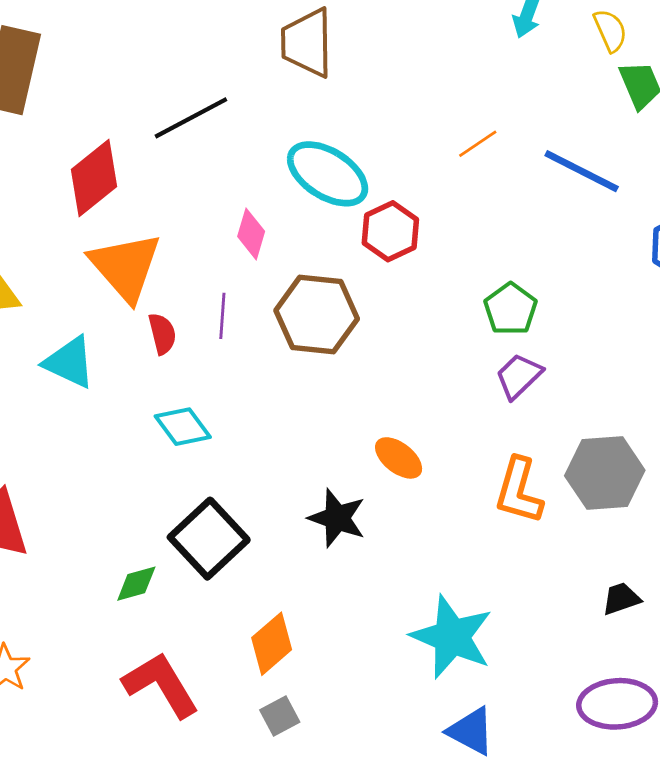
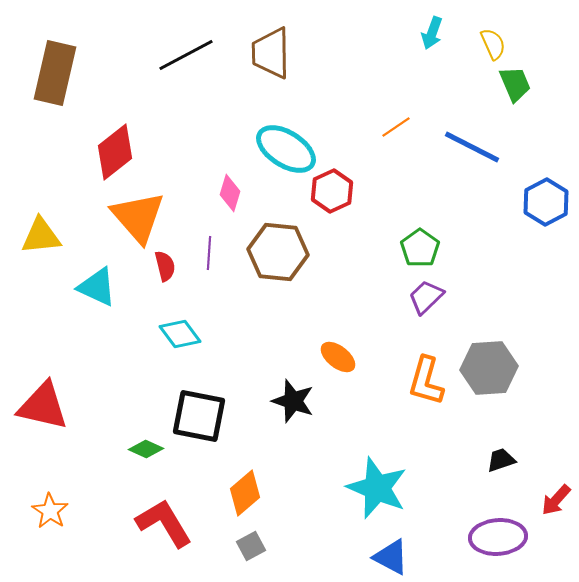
black line: (191, 118) -> (186, 55), moved
black square: (209, 539) -> (199, 416), turned -36
green diamond: (136, 584) -> (146, 449), turned 40

